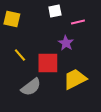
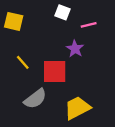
white square: (55, 11) -> (63, 12), turned 32
yellow trapezoid: (75, 79) -> (77, 108), moved

